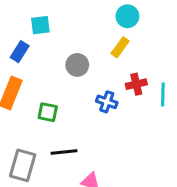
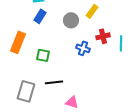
blue rectangle: (20, 52) -> (40, 16), moved
gray circle: (77, 65) -> (71, 20), moved

